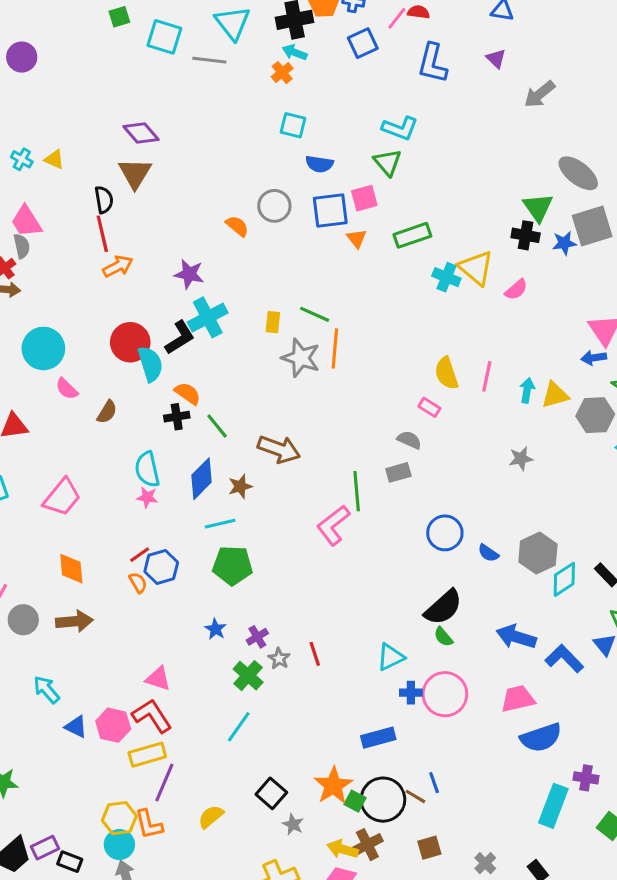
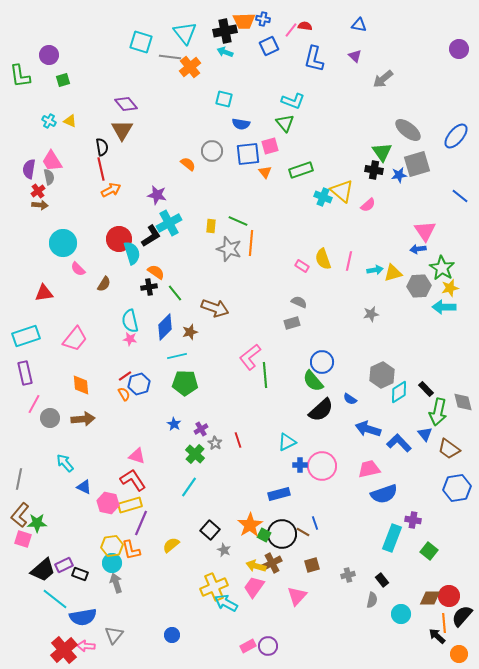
green square: (119, 17) -> (63, 80), moved
orange cross: (282, 73) -> (190, 67), moved, size x1.5
cyan arrow: (527, 390) -> (375, 270), turned 70
pink rectangle: (429, 407) -> (302, 266), moved
green line: (357, 491) -> (265, 375), moved
blue semicircle: (488, 553) -> (350, 399), moved
green semicircle: (443, 637) -> (313, 381), moved, size x1.6
pink hexagon: (113, 725) -> (108, 503), moved
gray cross: (485, 863) -> (348, 575), turned 32

